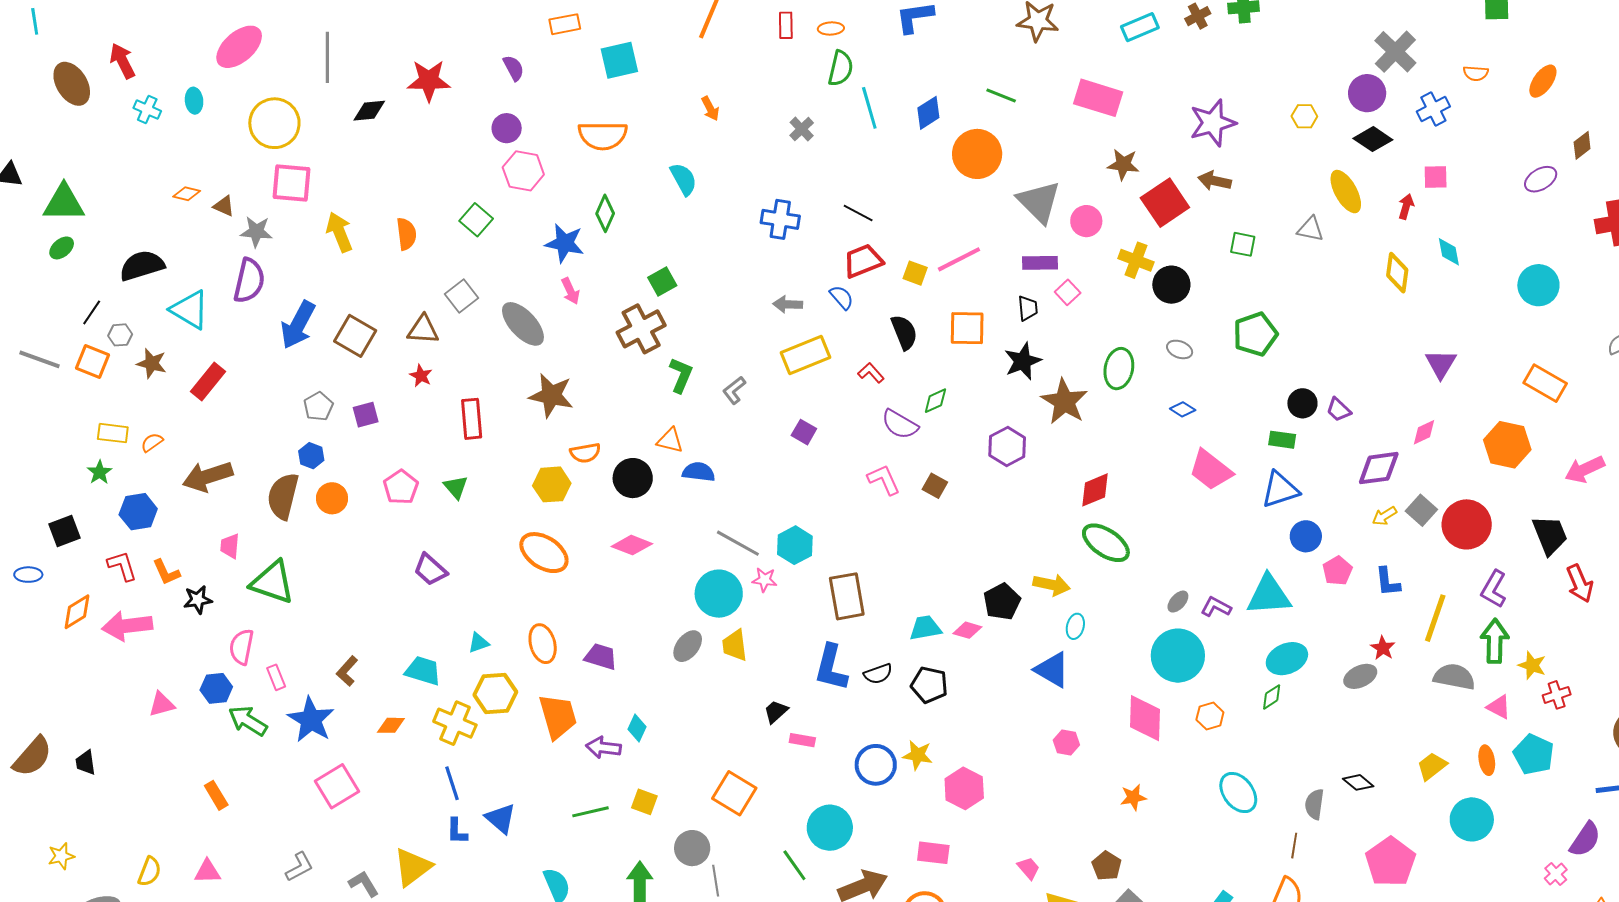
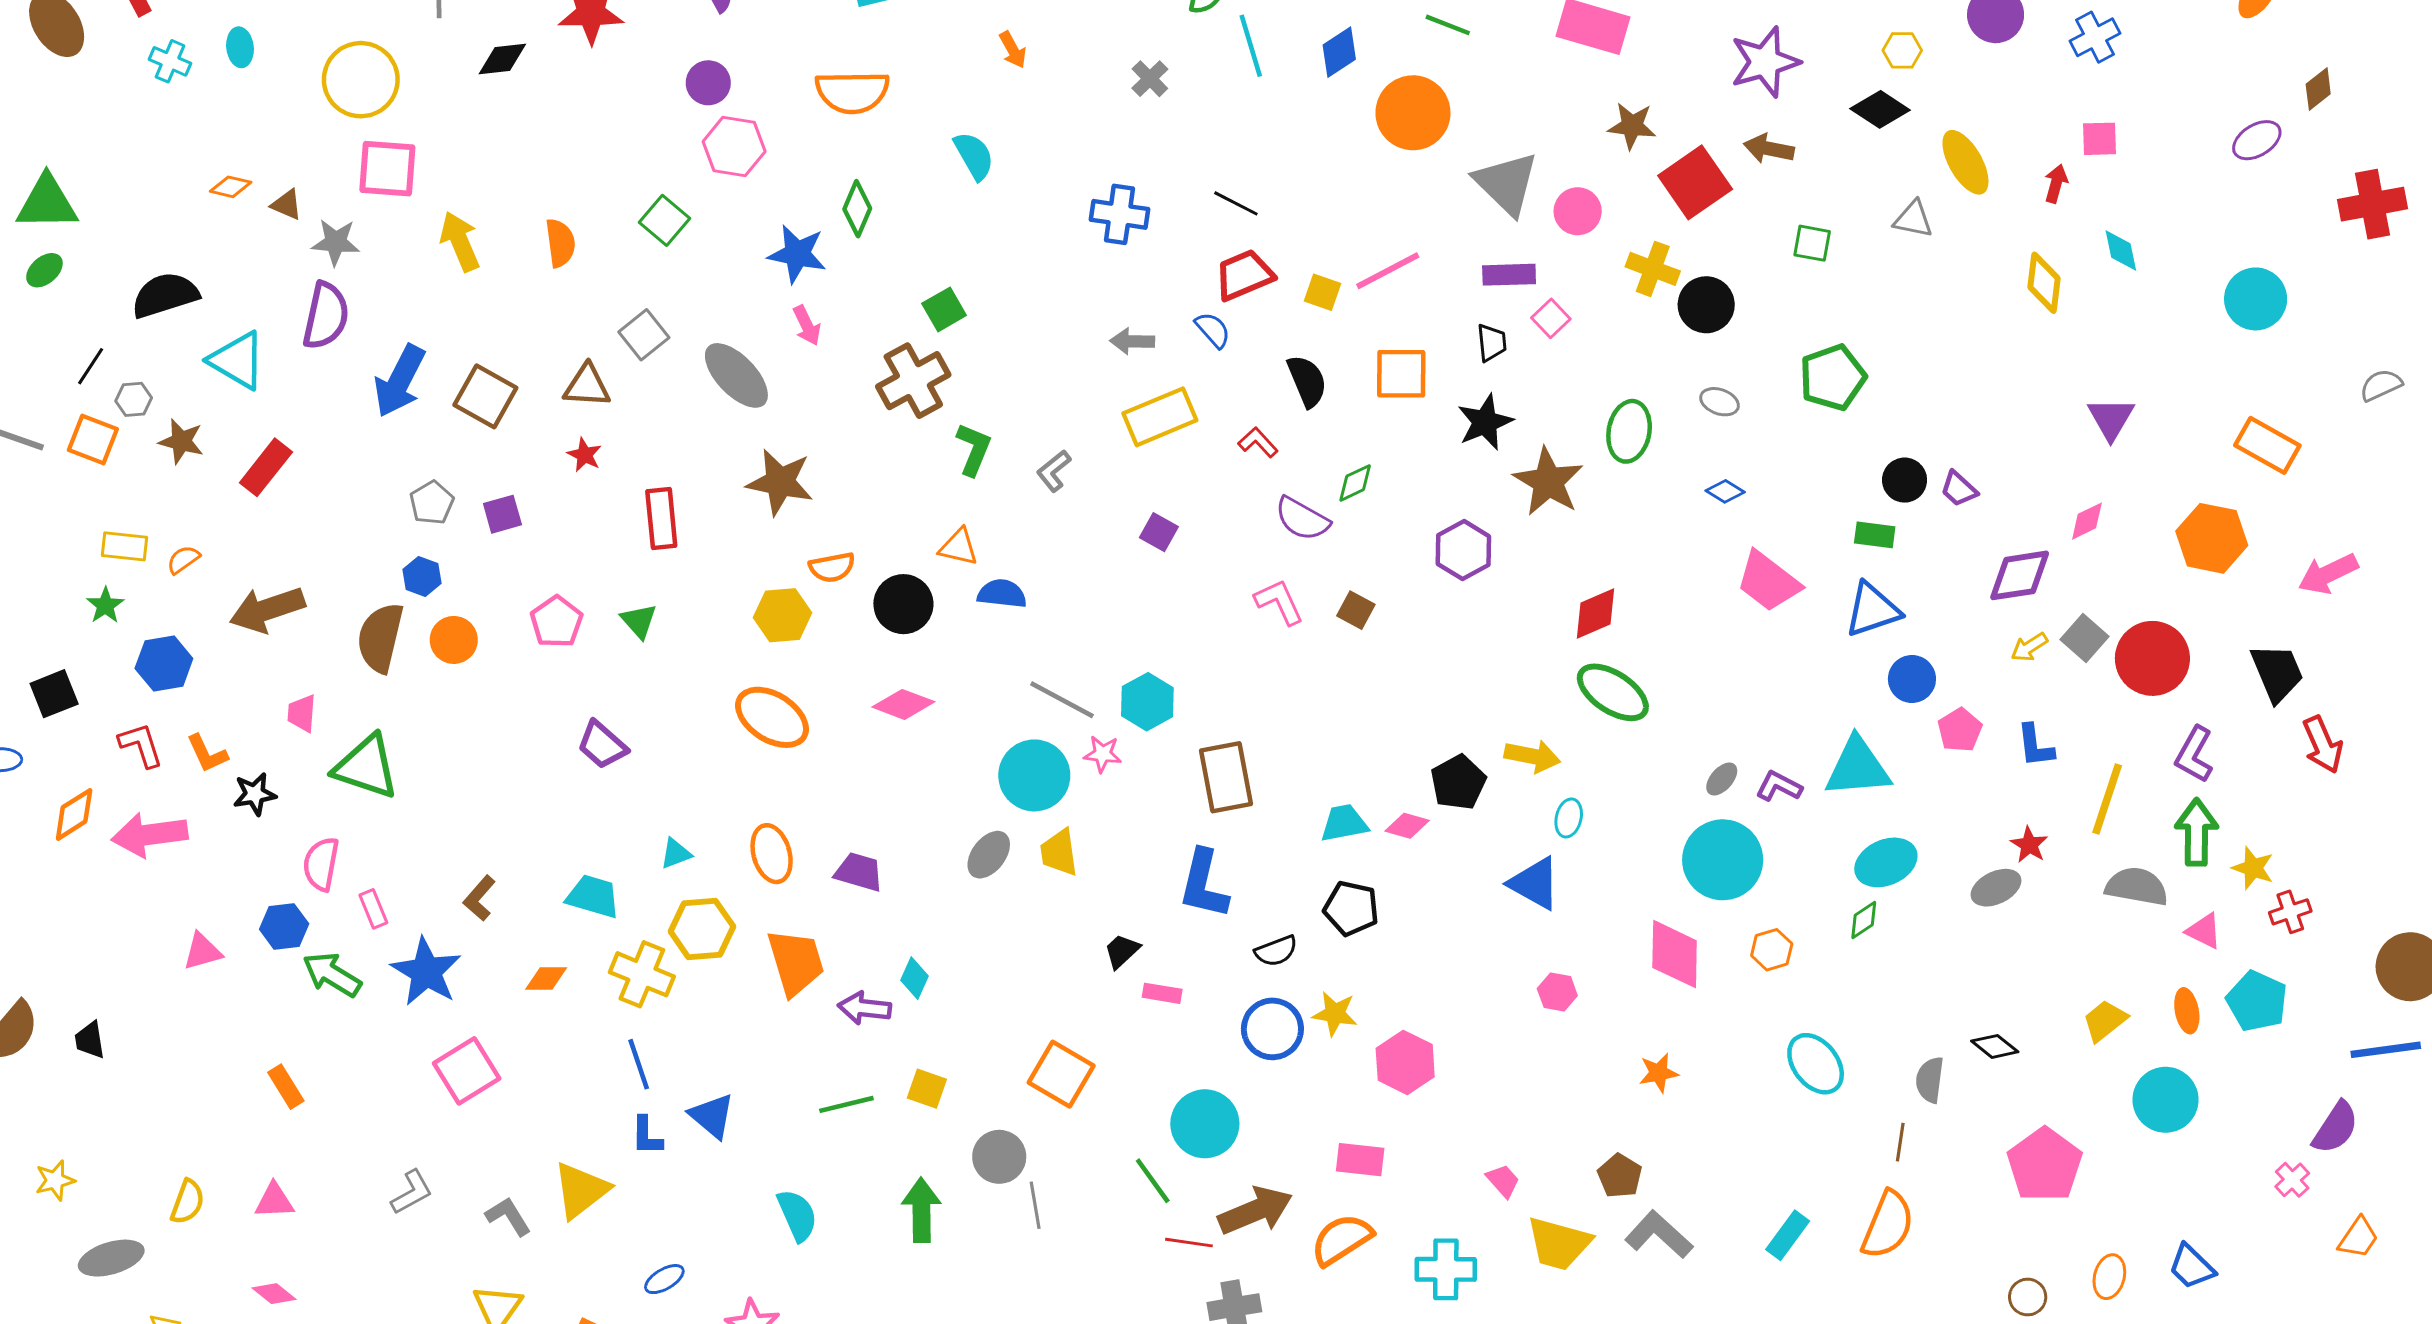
black diamond: (1373, 139) -> (1880, 109), moved
black semicircle: (878, 674) -> (1276, 951), moved

